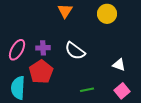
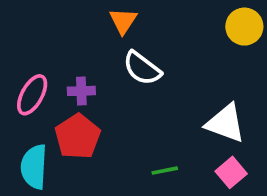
yellow circle: (107, 14) -> (244, 27), moved
white semicircle: (75, 51) -> (142, 68), moved
white triangle: (119, 65) -> (225, 123), size x1.6

